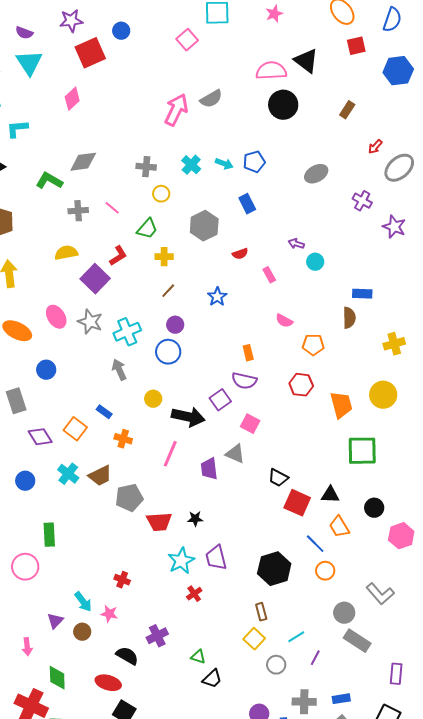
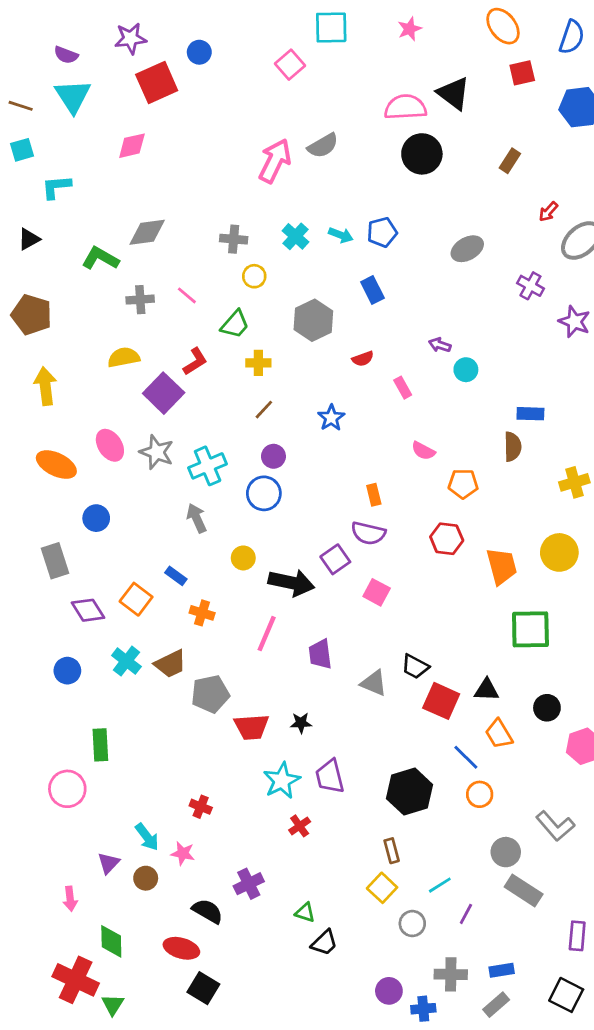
pink diamond: (72, 99) -> (132, 146), turned 30
gray triangle: (235, 454) -> (374, 683), moved

